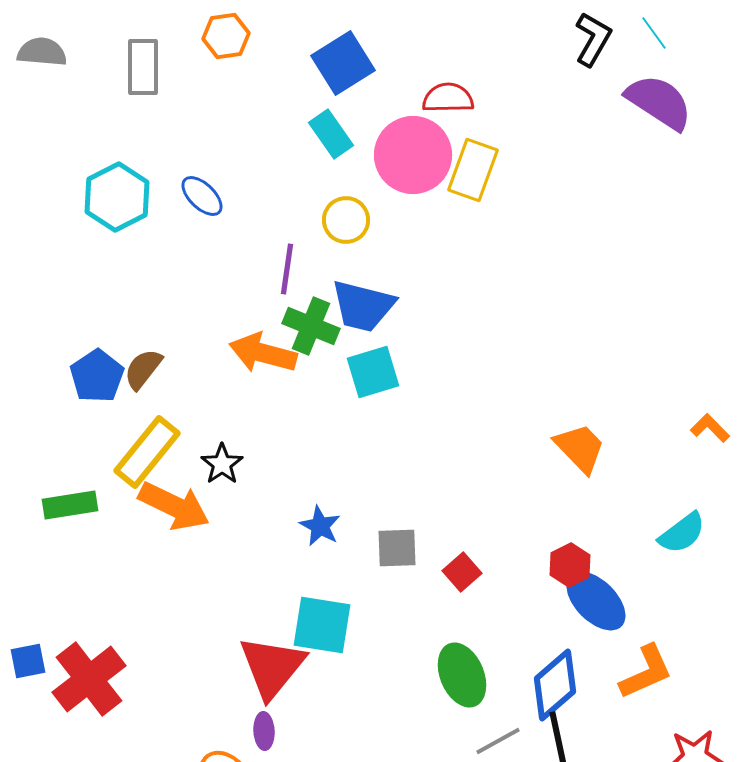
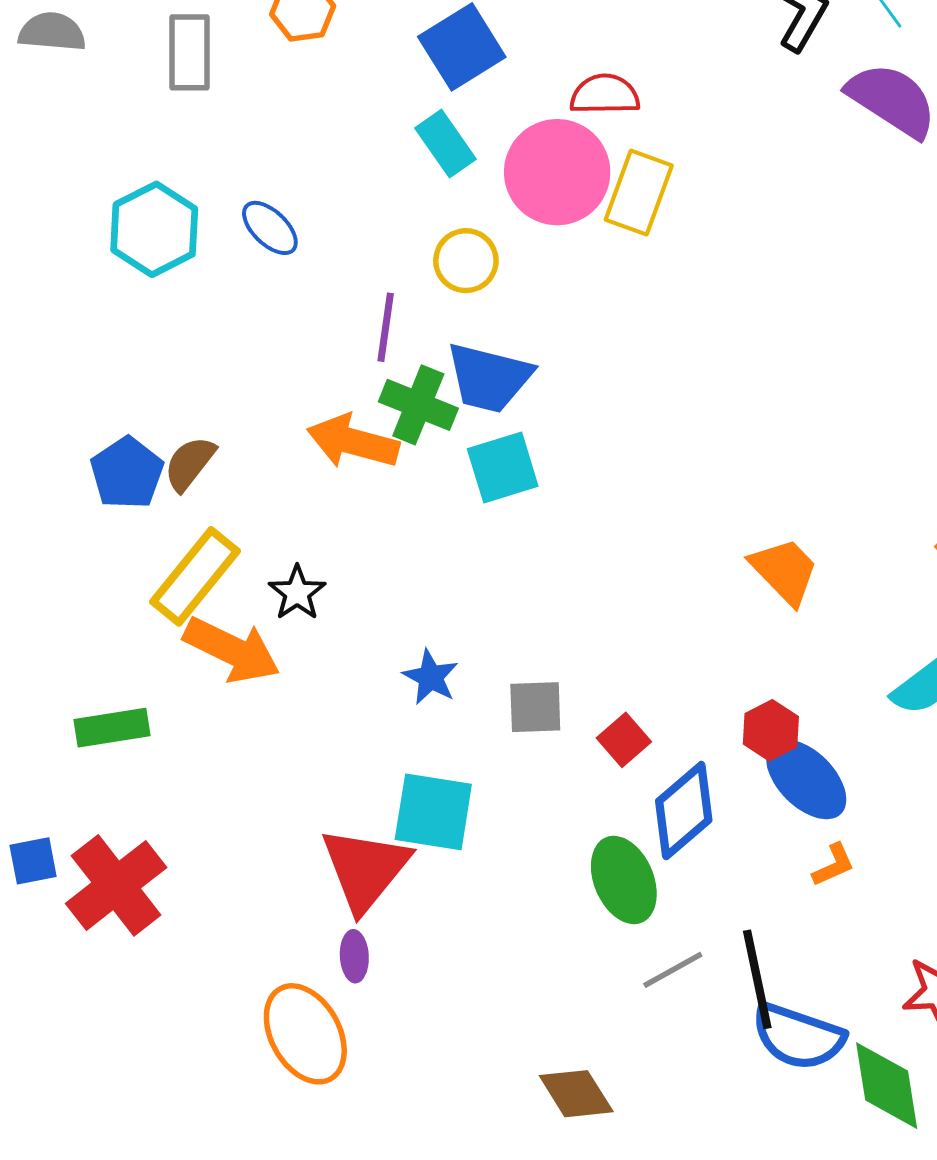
green rectangle: (70, 505) -> (112, 728), moved
orange L-shape: (646, 672) -> (833, 865), moved, size x0.6
blue diamond: (555, 685) -> (684, 811), moved

